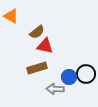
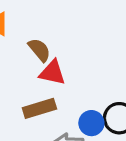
brown semicircle: (37, 32) -> (39, 50), turned -91

